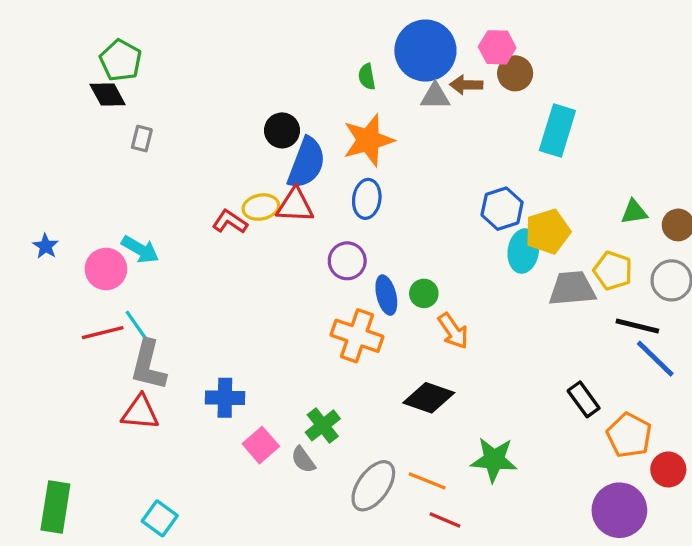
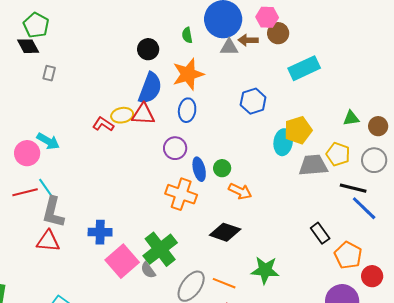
black circle: (282, 130) -> (148, 49), moved
cyan rectangle: (557, 130) -> (304, 68), turned 48
blue hexagon: (502, 209) -> (253, 101), moved
orange arrow: (453, 331) -> (240, 191), turned -30
green cross: (323, 425) -> (160, 249), size x1.6
pink square: (261, 445) -> (122, 261), size x1.5

